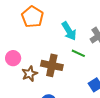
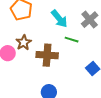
brown star: (30, 74) -> (24, 42), moved

